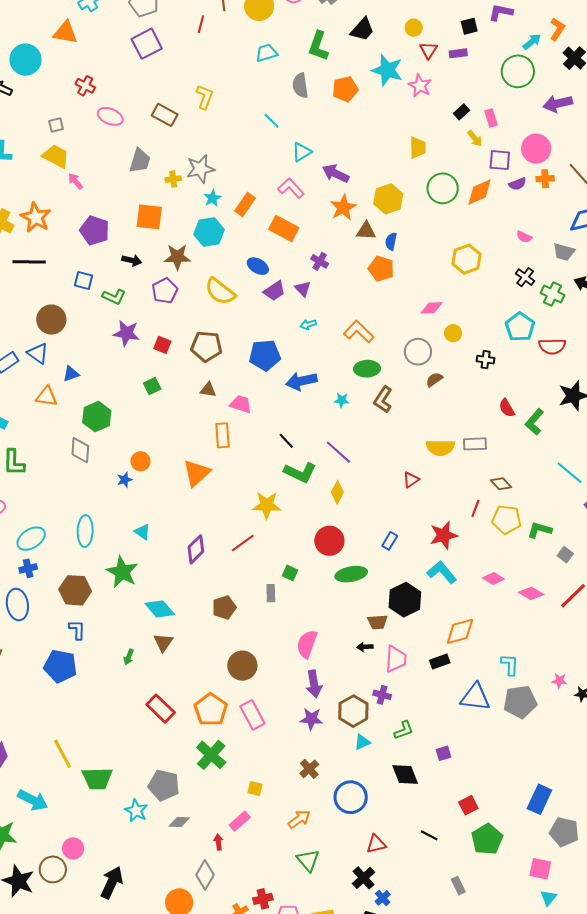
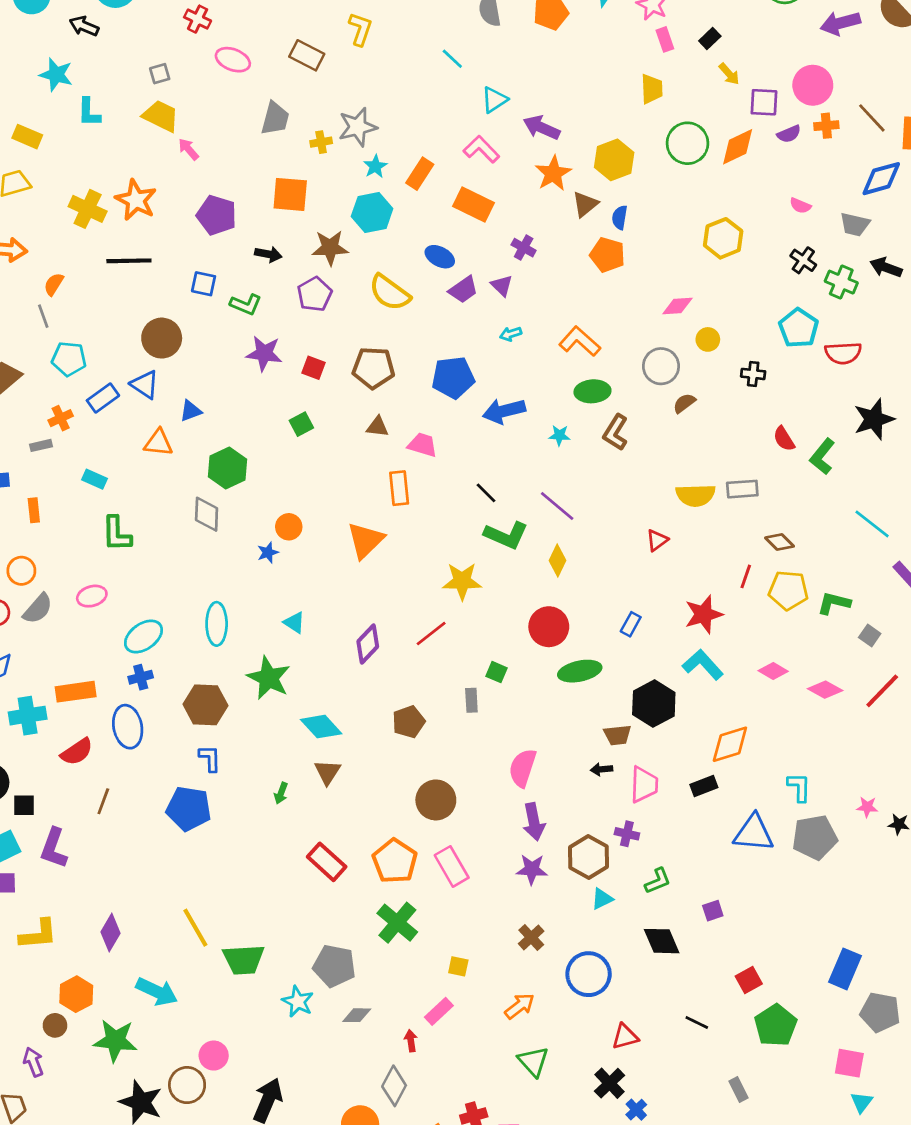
pink rectangle: (491, 118) -> (665, 39), moved
brown triangle: (366, 231) -> (585, 204), turned -40

